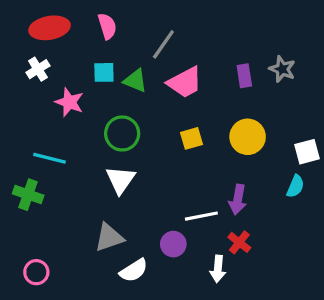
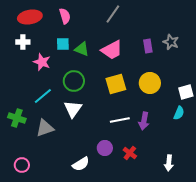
gray line: (163, 44) -> (113, 14), moved
white cross: (38, 69) -> (23, 42), turned 32
yellow square: (191, 138) -> (116, 84), size x1.5
cyan line: (50, 158) -> (43, 96), moved, turned -54
white line: (201, 216) -> (120, 120), moved
gray triangle: (109, 237) -> (45, 128), moved
red cross: (239, 242) -> (130, 153), moved
white arrow: (218, 269) -> (169, 163), moved

